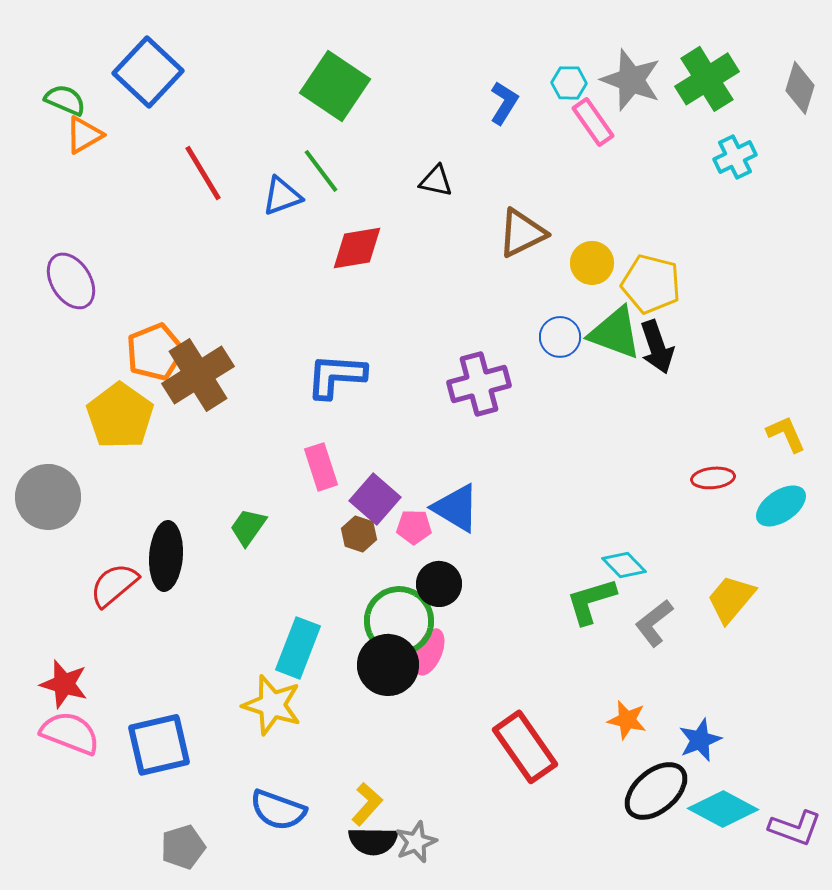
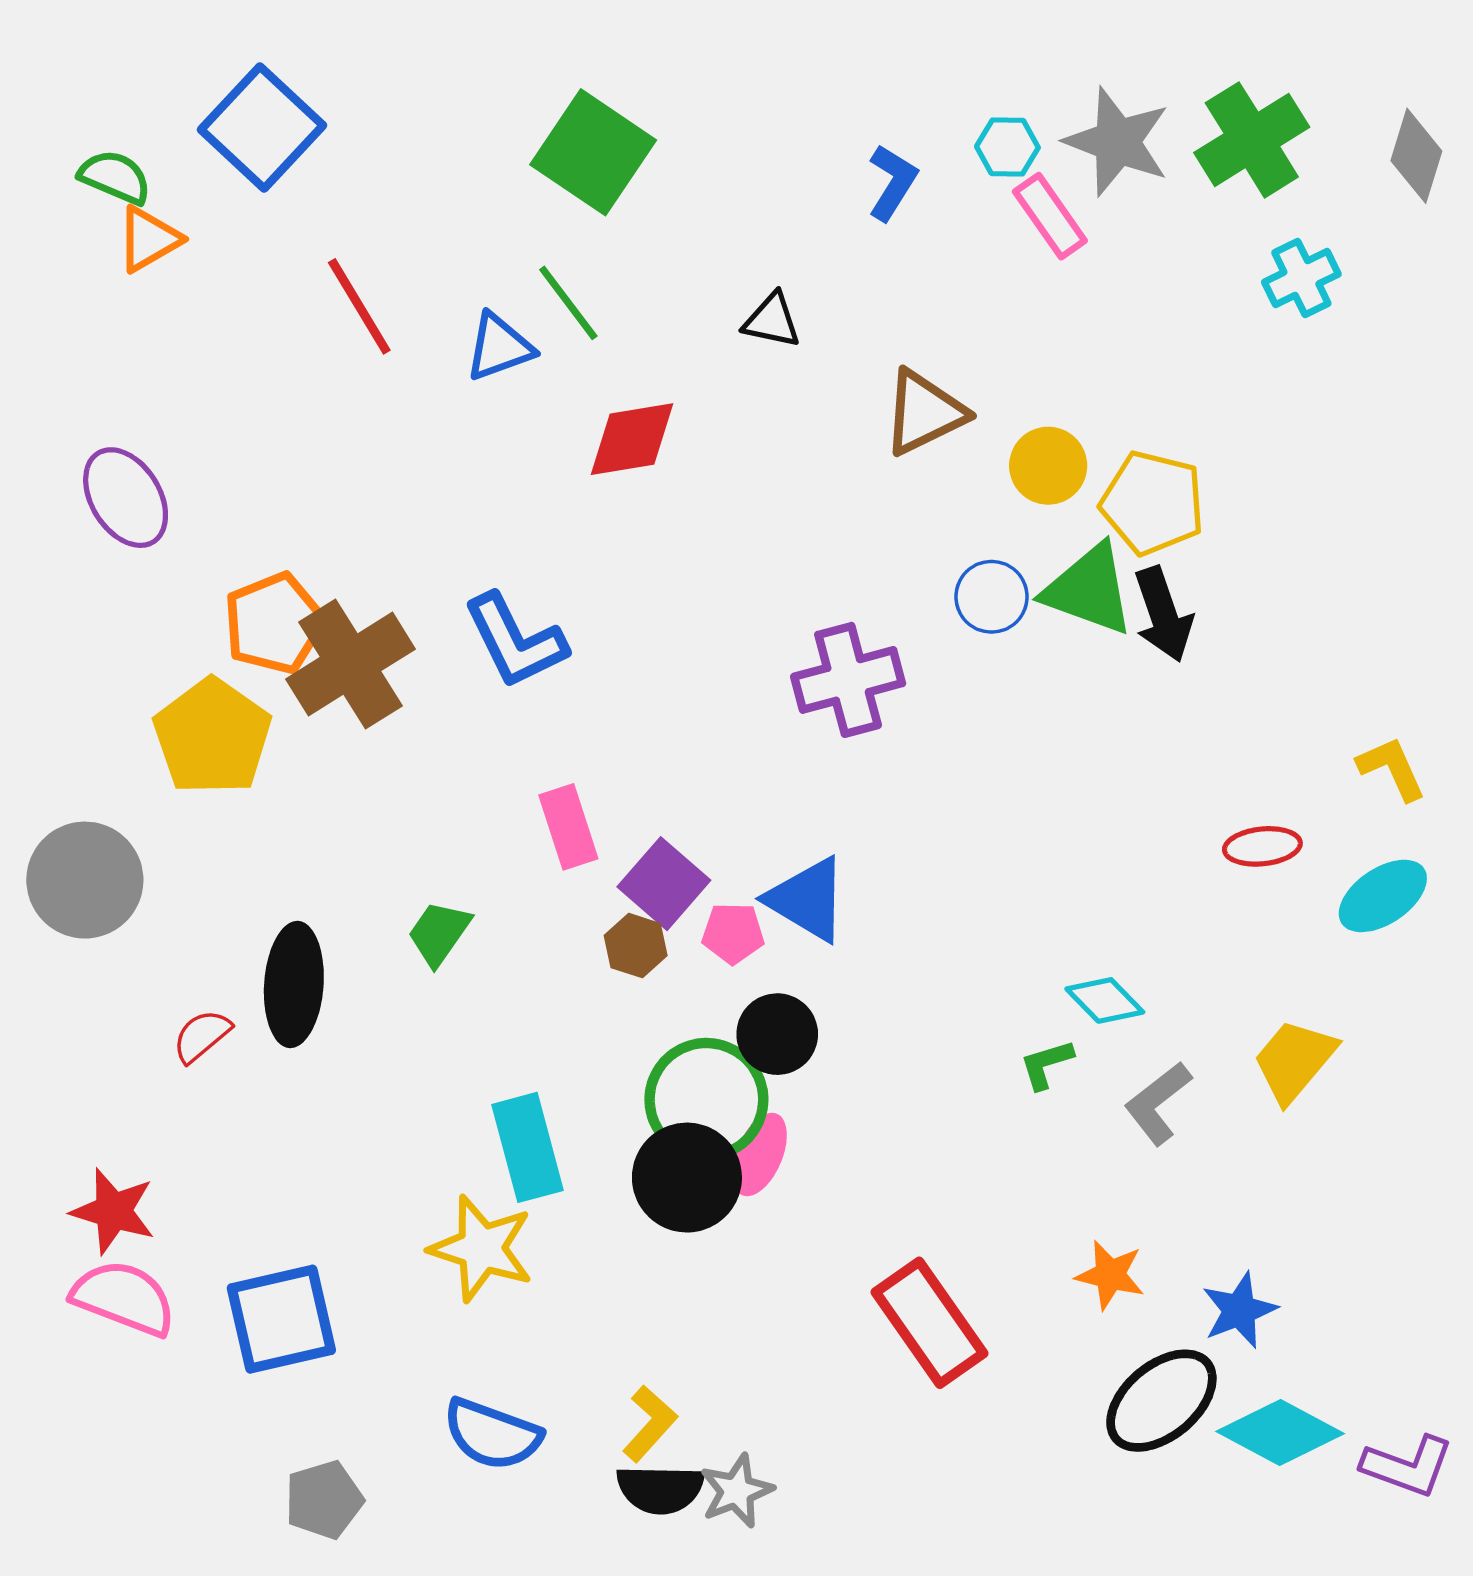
blue L-shape: (336, 376) -> (515, 641), moved, turned -120
red semicircle: (114, 585) -> (202, 1036), size x0.7
green L-shape: (591, 601) -> (1046, 1064), size x0.6
cyan rectangle: (298, 648) -> (528, 1147), turned -36

